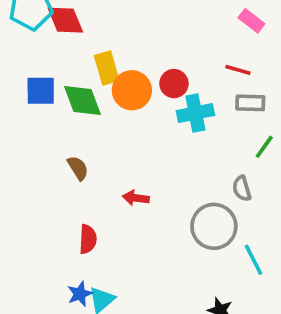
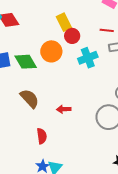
yellow rectangle: (107, 68) -> (64, 22), moved
red circle: (174, 84) -> (72, 36), moved
brown semicircle: (78, 168) -> (30, 99), size x1.5

